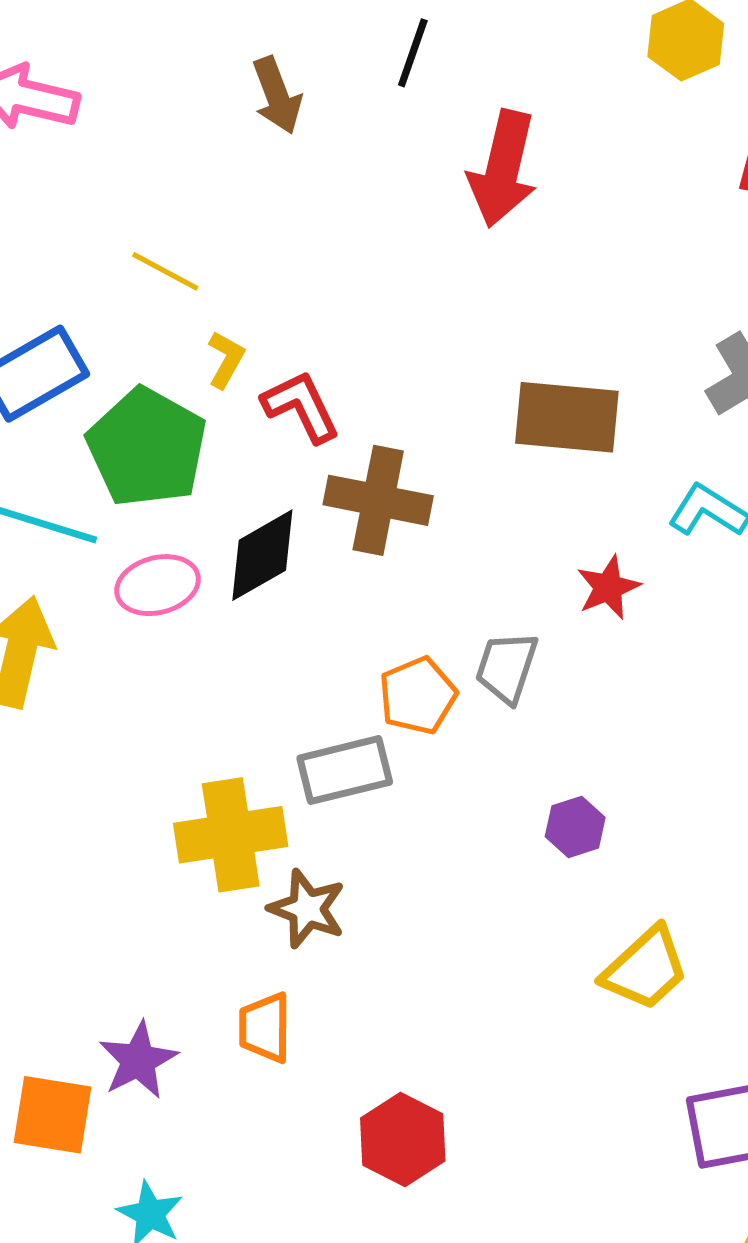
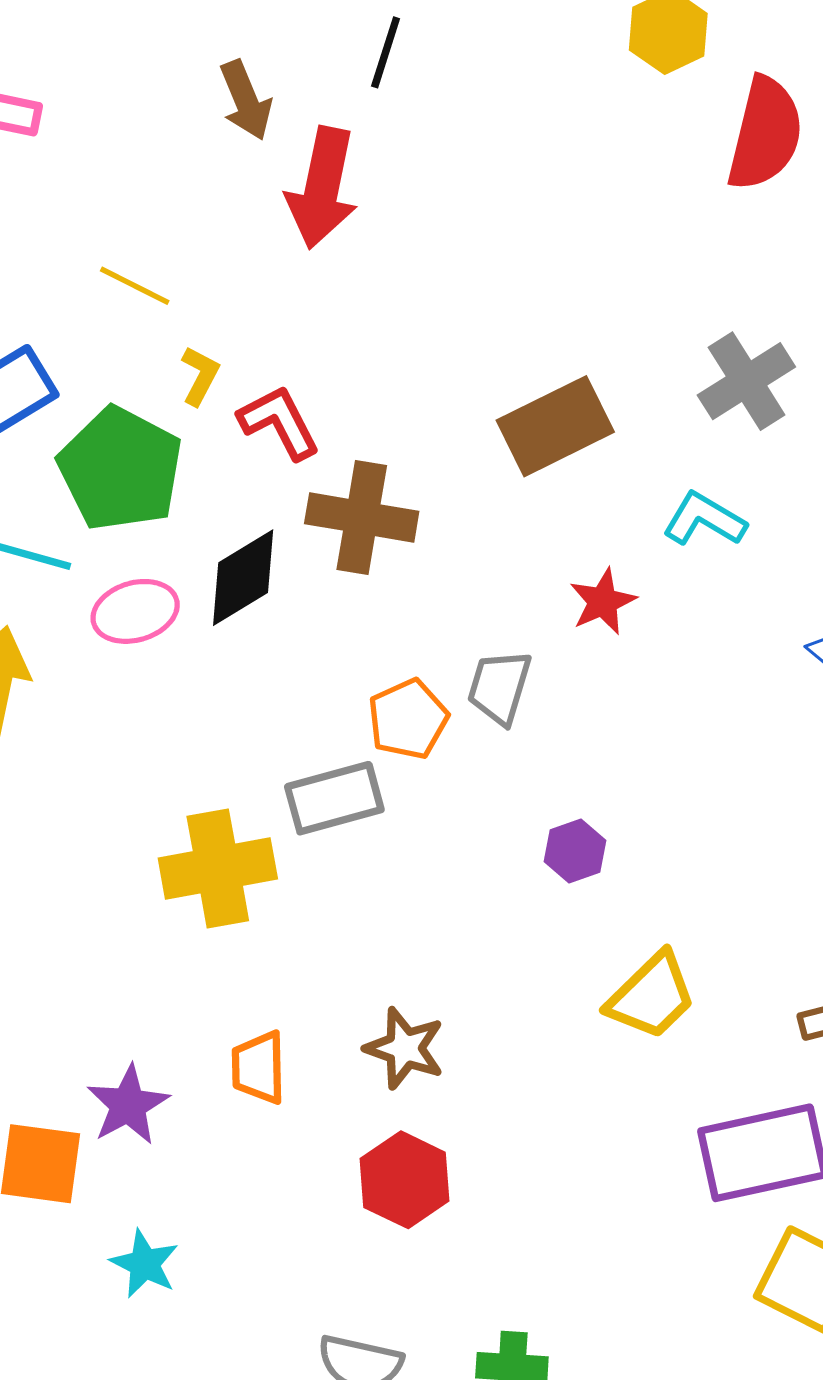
red arrow: (503, 169) -> (322, 188), moved
brown rectangle: (567, 417) -> (555, 426), turned -30
brown star: (307, 909) -> (405, 1048), moved

